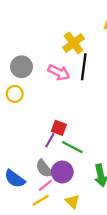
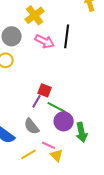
yellow cross: (74, 43) -> (35, 15), moved
purple circle: (62, 172) -> (64, 121), moved
pink line: (45, 186) -> (49, 145), moved, turned 64

